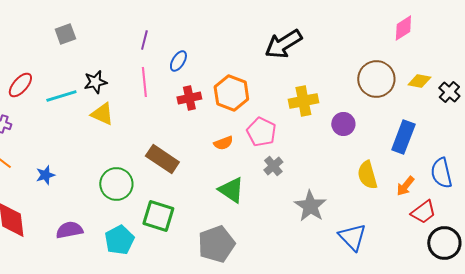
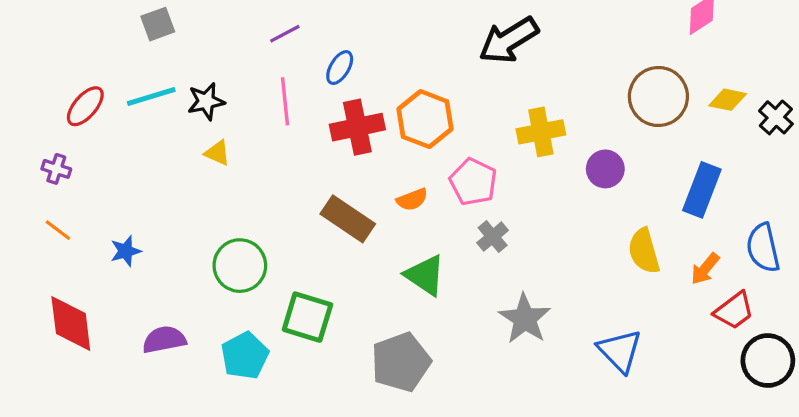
purple line: (144, 40) -> (285, 34), turned 48
cyan line: (61, 96) -> (151, 97), moved
red cross: (189, 98) -> (357, 127), size x1.4
yellow triangle: (102, 114) -> (217, 153), size x0.7
brown rectangle: (162, 159) -> (348, 219), moved
gray star: (310, 206) -> (525, 319), moved

